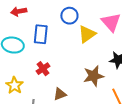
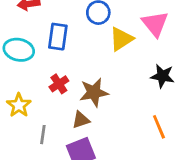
brown star: (94, 76) -> (94, 92), moved

